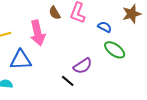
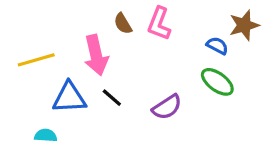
blue semicircle: (105, 27) -> (217, 46), moved
black line: (68, 81) -> (112, 98), moved

